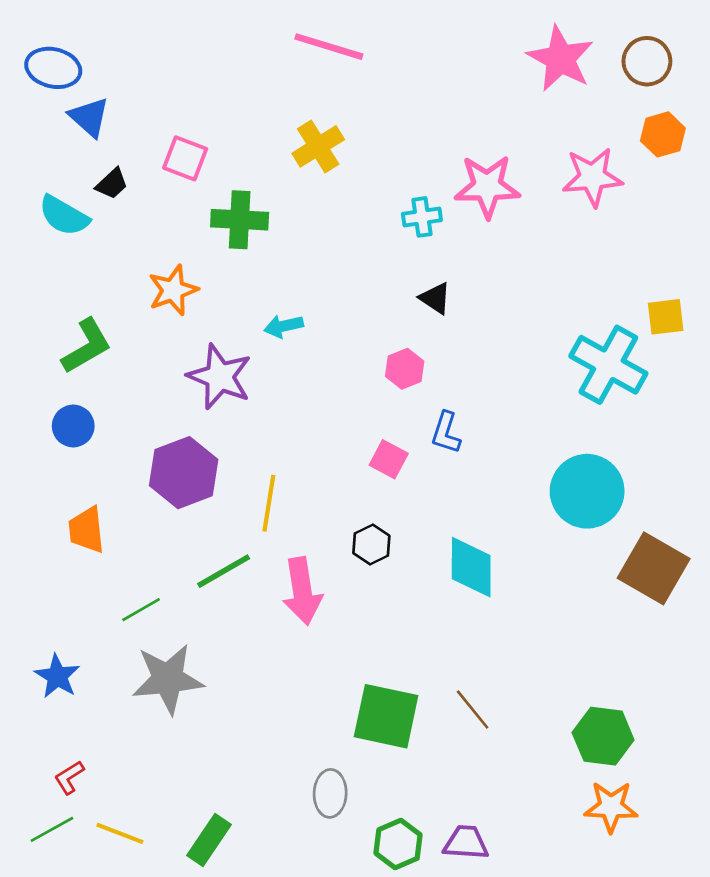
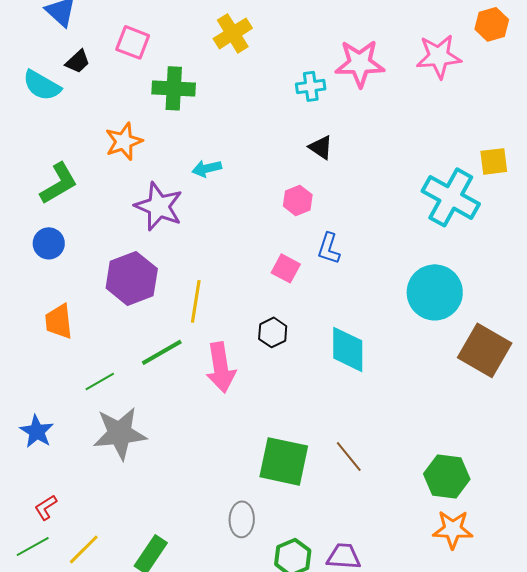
yellow line: (120, 833) -> (84, 549), turned -66

